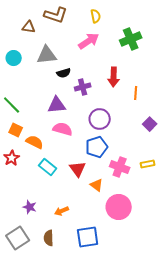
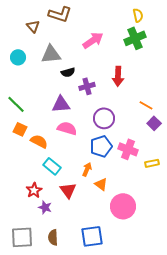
yellow semicircle: (96, 16) -> (138, 15), moved
brown triangle: (29, 27) -> (33, 26), turned 40
orange line: (136, 93) -> (146, 105), moved, turned -64
red star: (12, 158) -> (34, 190), moved
pink cross: (120, 167) -> (128, 149), moved
red triangle: (78, 169) -> (68, 190), moved
purple star: (30, 207) -> (45, 207), moved
orange arrow: (62, 211) -> (87, 169), moved, turned 136
gray square: (18, 238) -> (22, 237), turned 30

